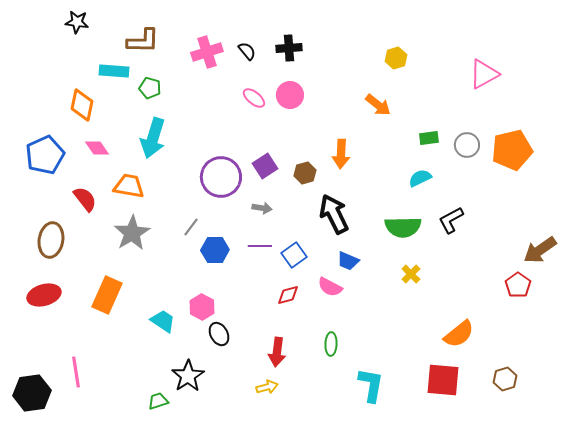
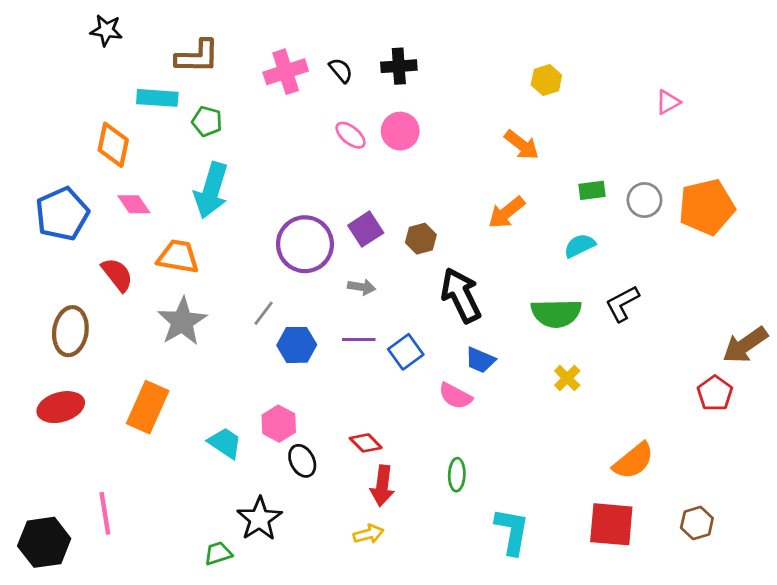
pink triangle: (484, 74) -> (668, 102), size x0.6
orange arrow: (341, 154) -> (506, 212), moved, turned 48
red diamond: (288, 295) -> (366, 443), moved, turned 60

